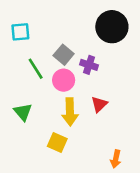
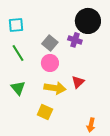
purple cross: (89, 65) -> (75, 40), moved
green line: (36, 69) -> (18, 53), moved
yellow arrow: (70, 112) -> (55, 88), turned -80

